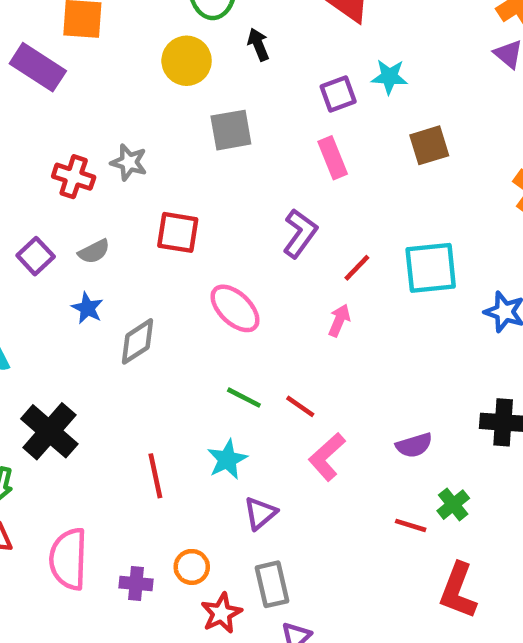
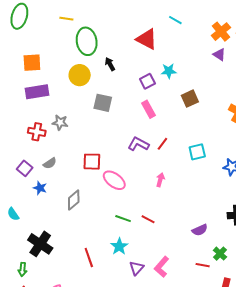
purple rectangle: (38, 67) -> (37, 92), moved, turned -35
gray square: (231, 130) -> (103, 103), turned 30
red square: (178, 232) -> (92, 162), moved
purple L-shape: (300, 233) -> (138, 144), turned -90
red line: (357, 268) -> (162, 144), moved
cyan square: (431, 268) -> (197, 152), size x0.7
blue star: (87, 308) -> (40, 188), moved
pink L-shape: (327, 457) -> (162, 267), moved

